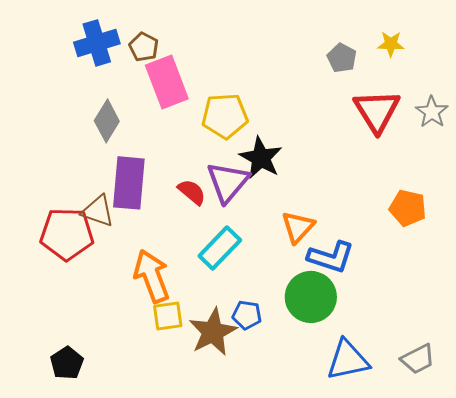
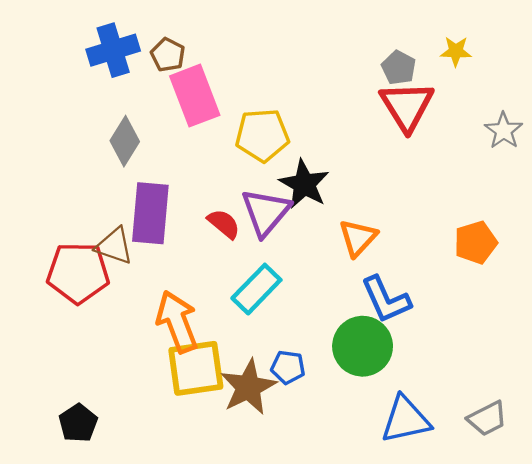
red triangle: (377, 111) -> (407, 106), moved
orange pentagon: (408, 208) -> (476, 242), turned -30
orange triangle: (298, 227) -> (358, 238), moved
blue L-shape: (331, 257) -> (386, 300), turned 48
yellow square: (168, 316) -> (196, 368), size x1.6

